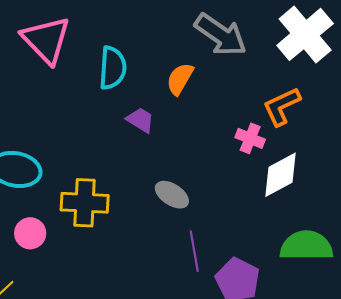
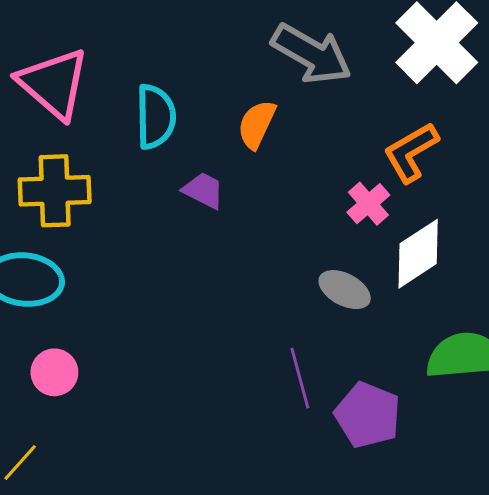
pink cross: (250, 138) -> (368, 204), turned 32
gray ellipse: (172, 195) -> (345, 290), moved
yellow cross: (85, 203) -> (55, 191), moved

